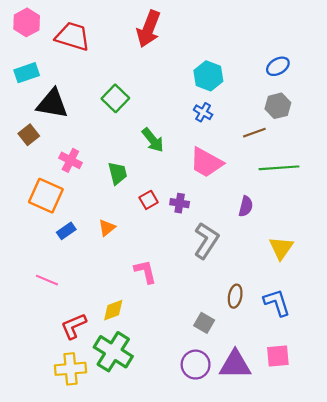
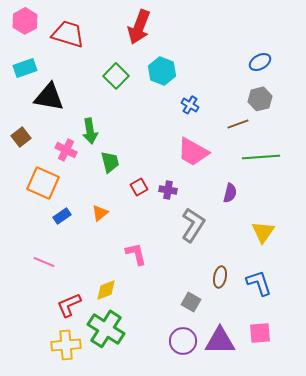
cyan hexagon: (208, 76) -> (162, 71), moved
green square: (115, 98) -> (116, 76), moved
brown square: (29, 135) -> (21, 137), moved
green arrow: (153, 140) -> (90, 131), moved, turned 30

